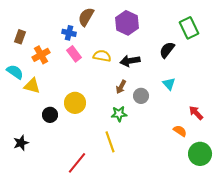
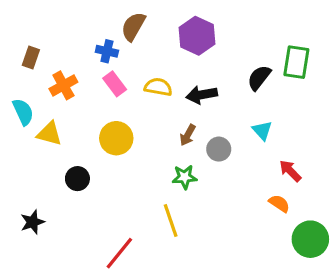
green rectangle: (189, 28) -> (296, 62), moved, turned 35
cyan semicircle: (15, 72) -> (23, 112), turned 30
yellow circle: (75, 103) -> (116, 138), moved
red arrow: (196, 113) -> (290, 171), moved

